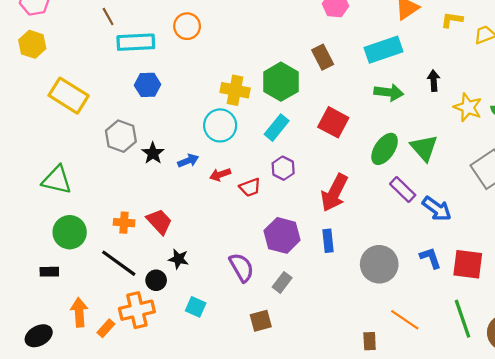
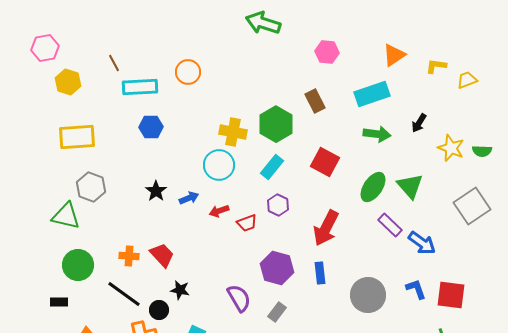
yellow hexagon: (32, 44) -> (68, 82), moved
black arrow: (434, 81) -> (419, 123), turned -144
yellow rectangle: (69, 96) -> (77, 137), turned -36
gray hexagon: (121, 136) -> (91, 187), moved

